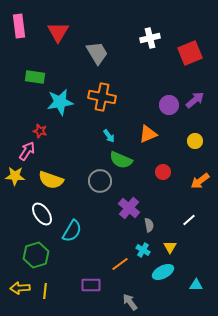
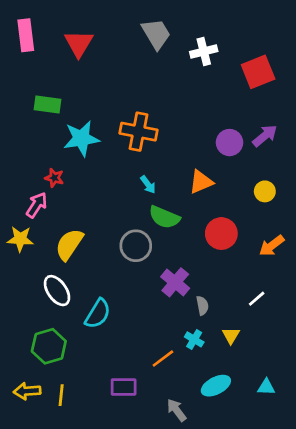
gray trapezoid: (97, 53) -> (156, 34), moved
red circle: (163, 172) -> (221, 234), size x1.5
yellow semicircle: (51, 180) -> (69, 244), turned 105
cyan ellipse: (163, 272) -> (216, 386), moved

